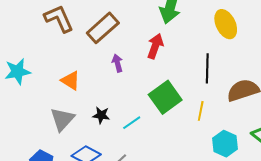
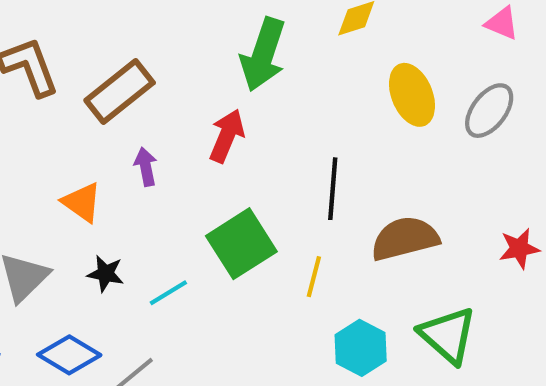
yellow ellipse: (226, 24) -> (412, 95), moved
orange triangle: (71, 81) -> (82, 202), moved

